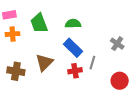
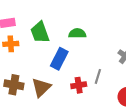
blue rectangle: (73, 48) -> (59, 59), moved, turned 72
brown triangle: (44, 62) -> (41, 87), moved

